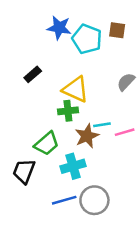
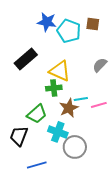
black rectangle: (33, 74) -> (26, 59), size x1.6
cyan cross: (73, 166) -> (58, 132), turned 36
blue line: (64, 200) -> (37, 165), moved
gray circle: (94, 200) -> (75, 147), moved

